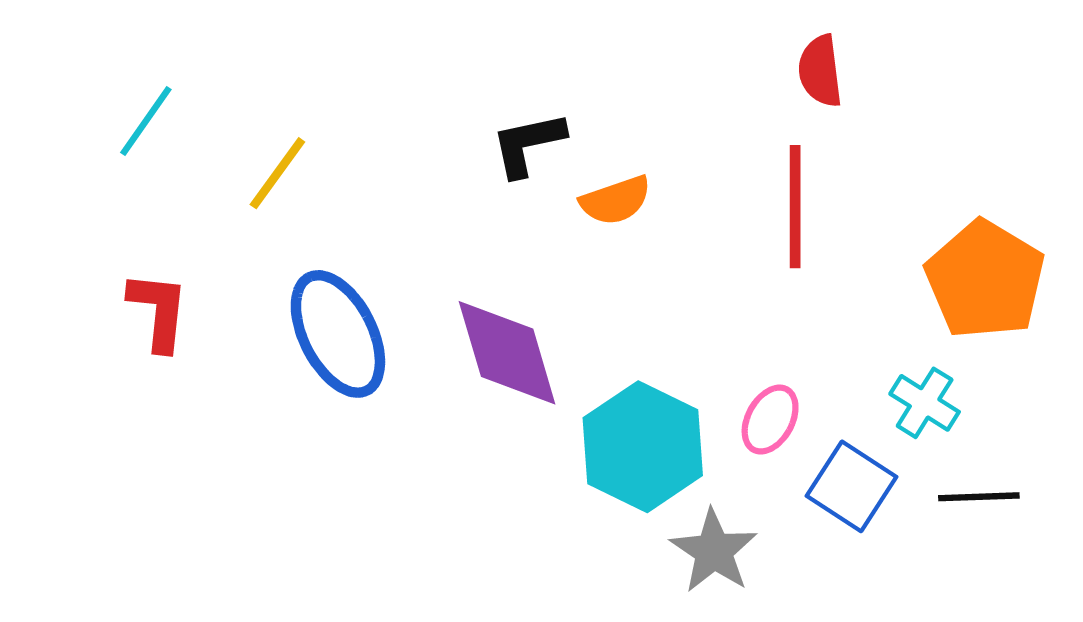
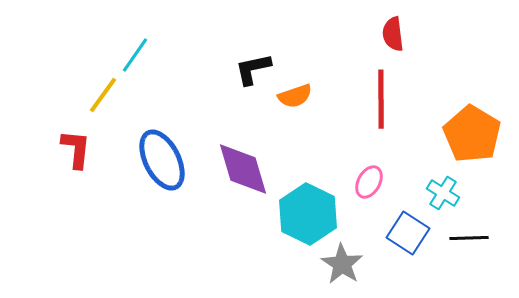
cyan line: (146, 121) -> (135, 55), moved
yellow line: (277, 173) -> (103, 95), moved
pink ellipse: (770, 420) -> (369, 182), moved

